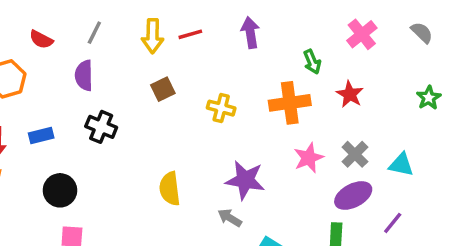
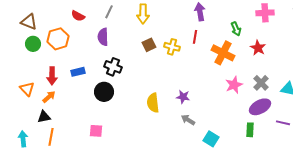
red line: (190, 34) -> (195, 37), moved, turned -64
pink cross: (362, 34) -> (265, 13), turned 36
orange cross: (290, 103) -> (223, 53), turned 35
yellow cross: (221, 108) -> (172, 47), moved
purple star: (245, 180) -> (183, 97), moved, size x0.6
black circle: (60, 190) -> (104, 92), moved
purple line: (393, 223) -> (283, 123), turned 64

